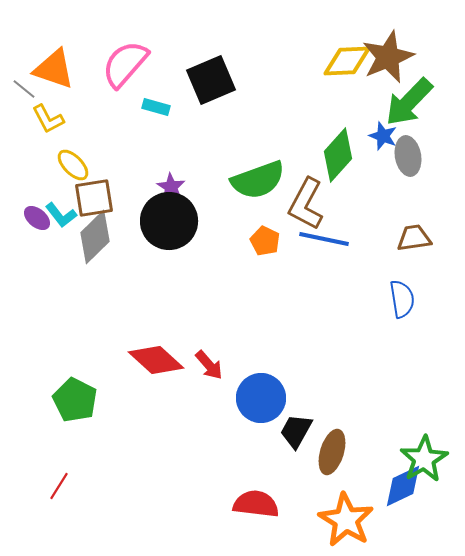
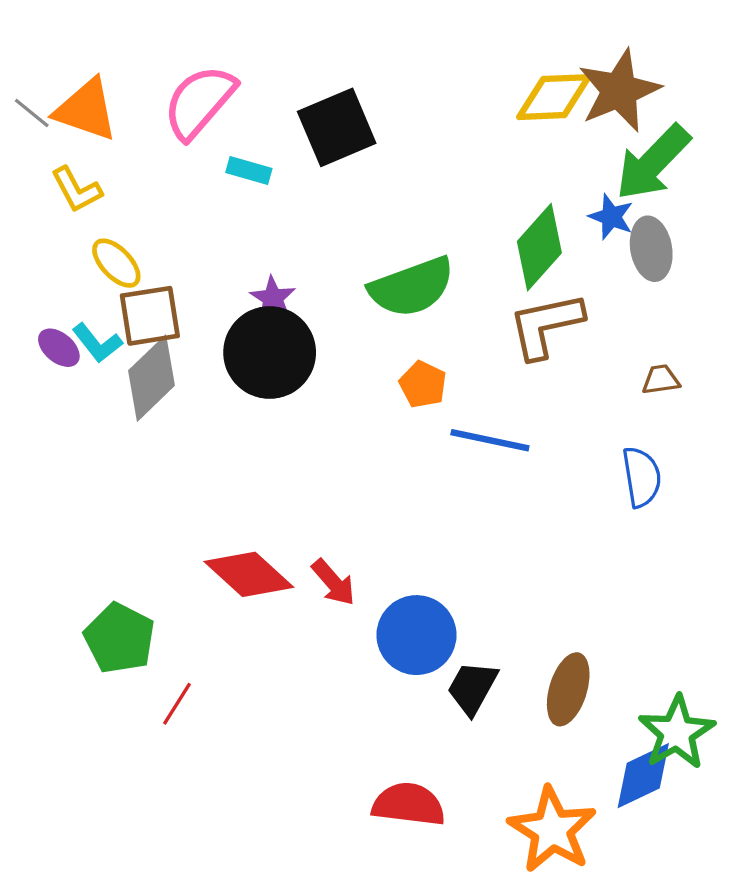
gray line: (24, 89) -> (32, 113), moved
brown L-shape: (306, 204) -> (546, 325), moved, turned 50
brown trapezoid: (414, 238) -> (661, 380), size x0.7
blue line: (324, 239) -> (490, 440), moved
brown ellipse: (332, 452) -> (568, 689), moved
red line: (59, 486) -> (177, 704), moved

